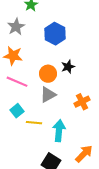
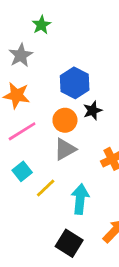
blue hexagon: (55, 34) -> (75, 83), moved
pink line: (17, 82) -> (22, 131), turned -55
yellow line: (34, 123) -> (46, 188), turned -49

